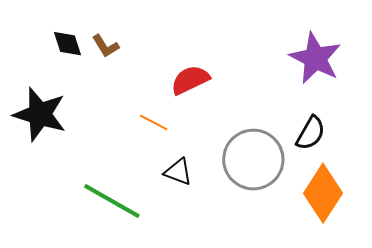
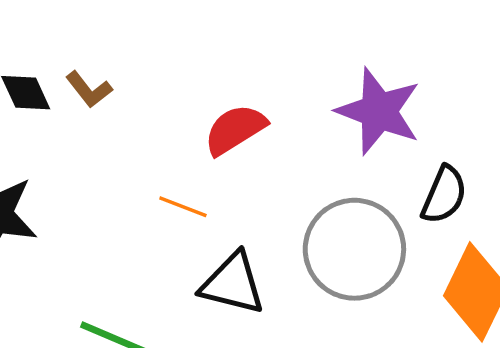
purple star: (315, 58) -> (379, 111), moved
black triangle: (178, 172) -> (233, 284), size x1.4

